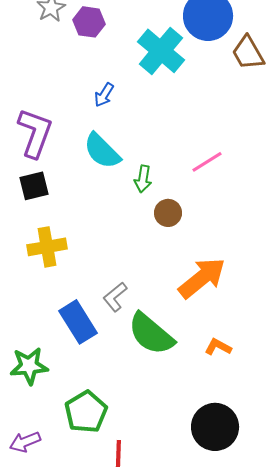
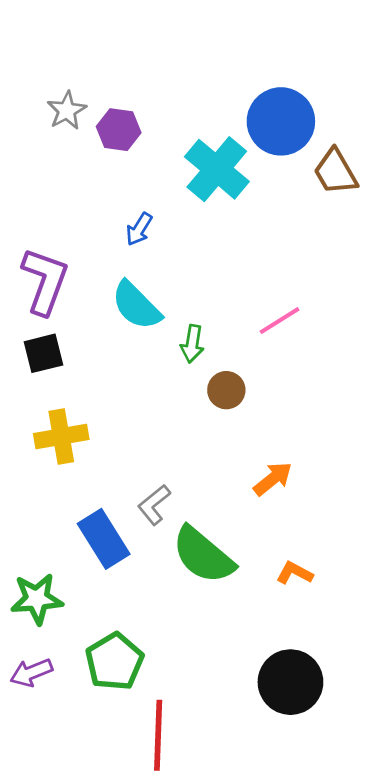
orange arrow: (202, 278) -> (273, 479), size x0.6
purple arrow: (25, 442) -> (31, 673), moved

